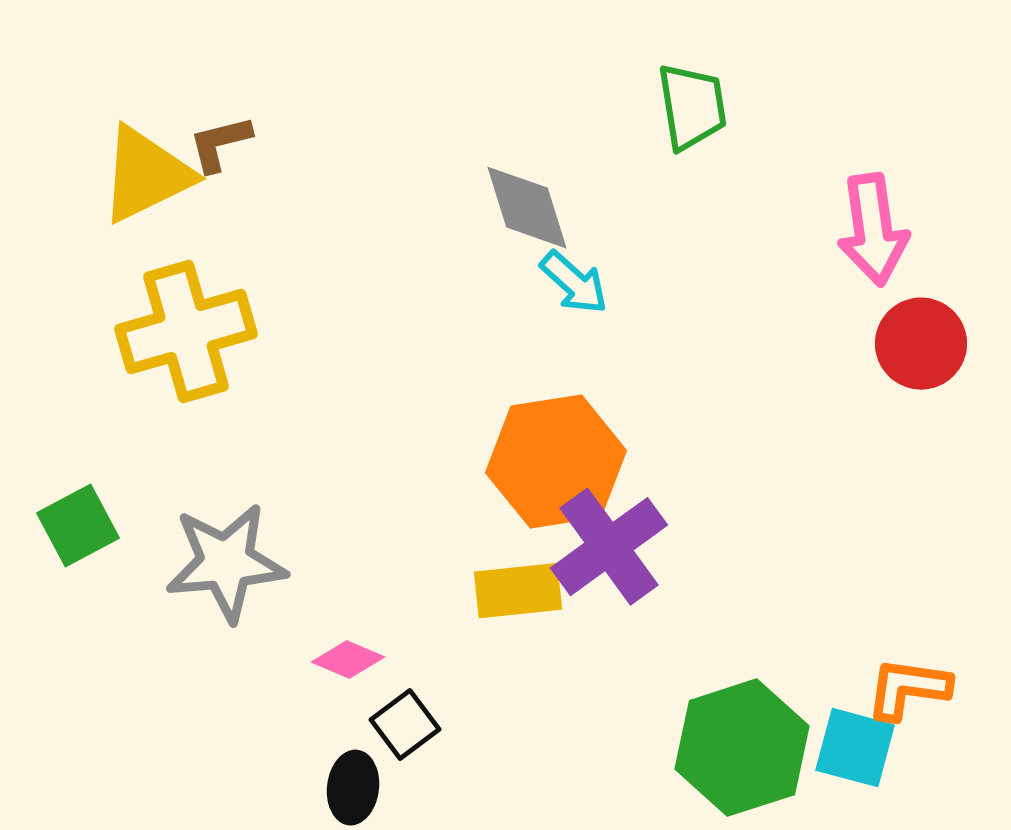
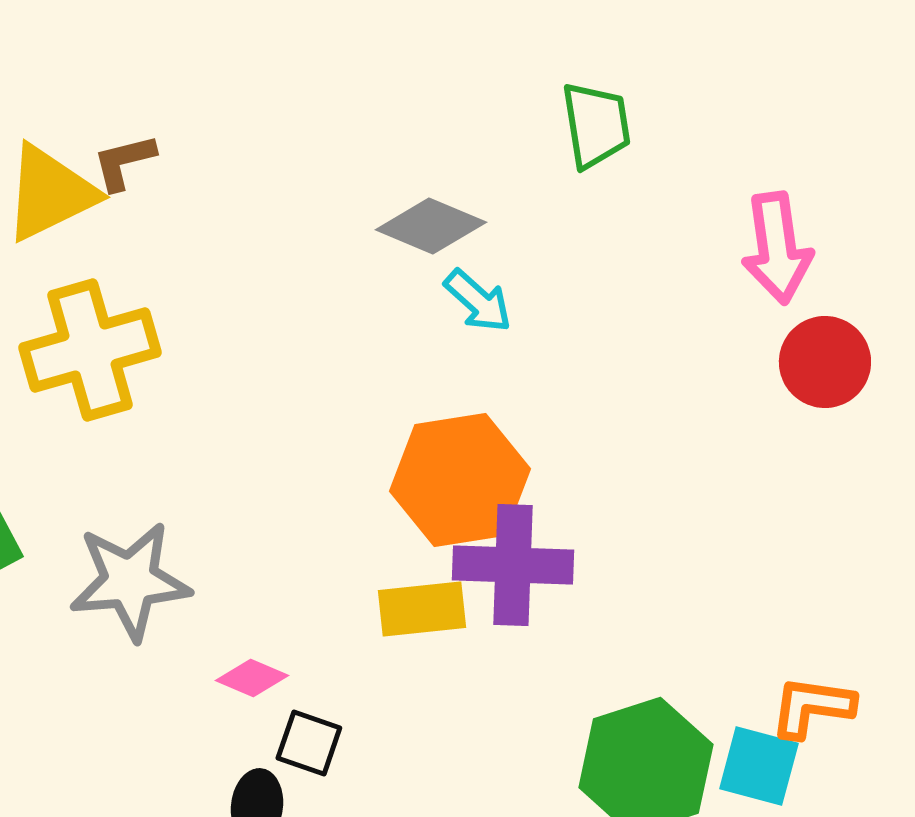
gray diamond: (527, 208) -> (431, 226), turned -50
purple cross: (609, 547) -> (513, 565), turned 38
black square: (405, 725) -> (309, 743), turned -34

